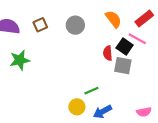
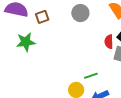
brown square: (40, 25) -> (42, 17), moved

